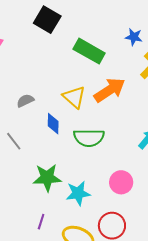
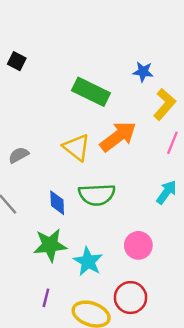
black square: (47, 20) -> (17, 61), moved, size x0.6
blue diamond: (53, 124) -> (57, 203), moved
cyan star: (78, 193) -> (88, 261), turned -30

